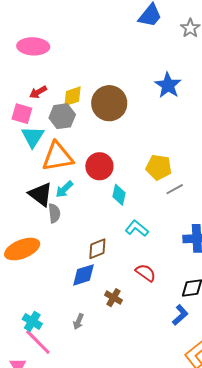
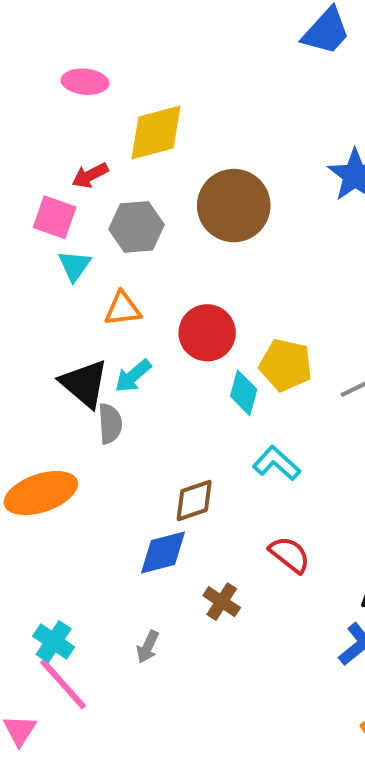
pink ellipse: (33, 46) -> (85, 82), size x0.7
yellow diamond: (73, 96) -> (156, 132), moved, size x1.4
cyan triangle: (33, 137) -> (74, 266), size x0.7
orange triangle: (58, 157) -> (123, 309), size x0.6
yellow pentagon: (159, 167) -> (286, 365), moved

